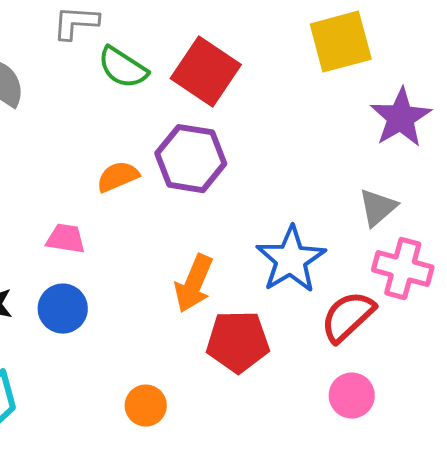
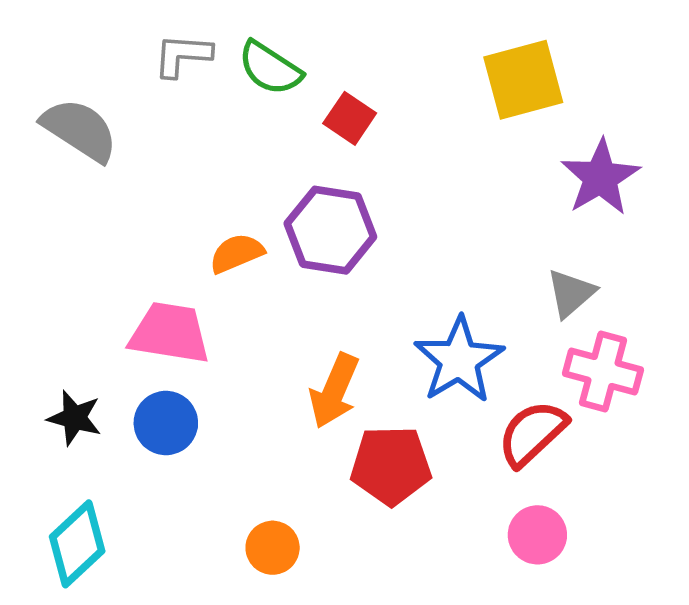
green semicircle: (123, 68) -> (270, 68), moved
red square: (206, 72) -> (350, 118), size x0.6
pink trapezoid: (66, 239) -> (170, 333), size x1.6

